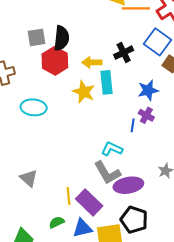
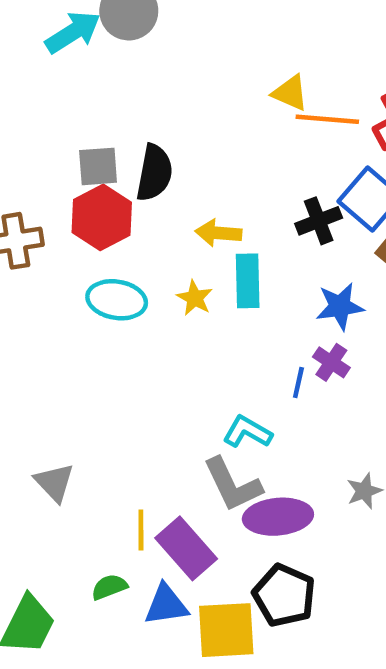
black cross: (124, 53) -> (319, 221), moved
red hexagon: (55, 61) -> (102, 217), moved
yellow star: (84, 92) -> (195, 298), size x0.7
cyan ellipse: (34, 107) -> (117, 300), moved

